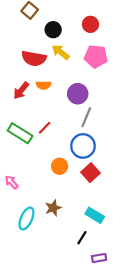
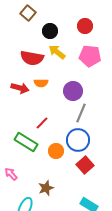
red arrow: (21, 90) -> (20, 88), turned -114
green rectangle: (20, 133) -> (26, 142), moved
orange circle: (60, 166) -> (56, 151), moved
brown star: (53, 208) -> (46, 188), moved

